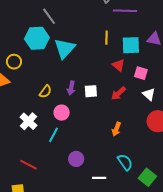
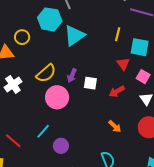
yellow semicircle: (45, 92) -> (46, 73), size x1.5
pink circle: (62, 113) -> (57, 97), size x1.5
white cross: (28, 121) -> (13, 84), moved
orange arrow: (116, 129) -> (115, 126), moved, turned -80
cyan line: (54, 135) -> (43, 131), moved

